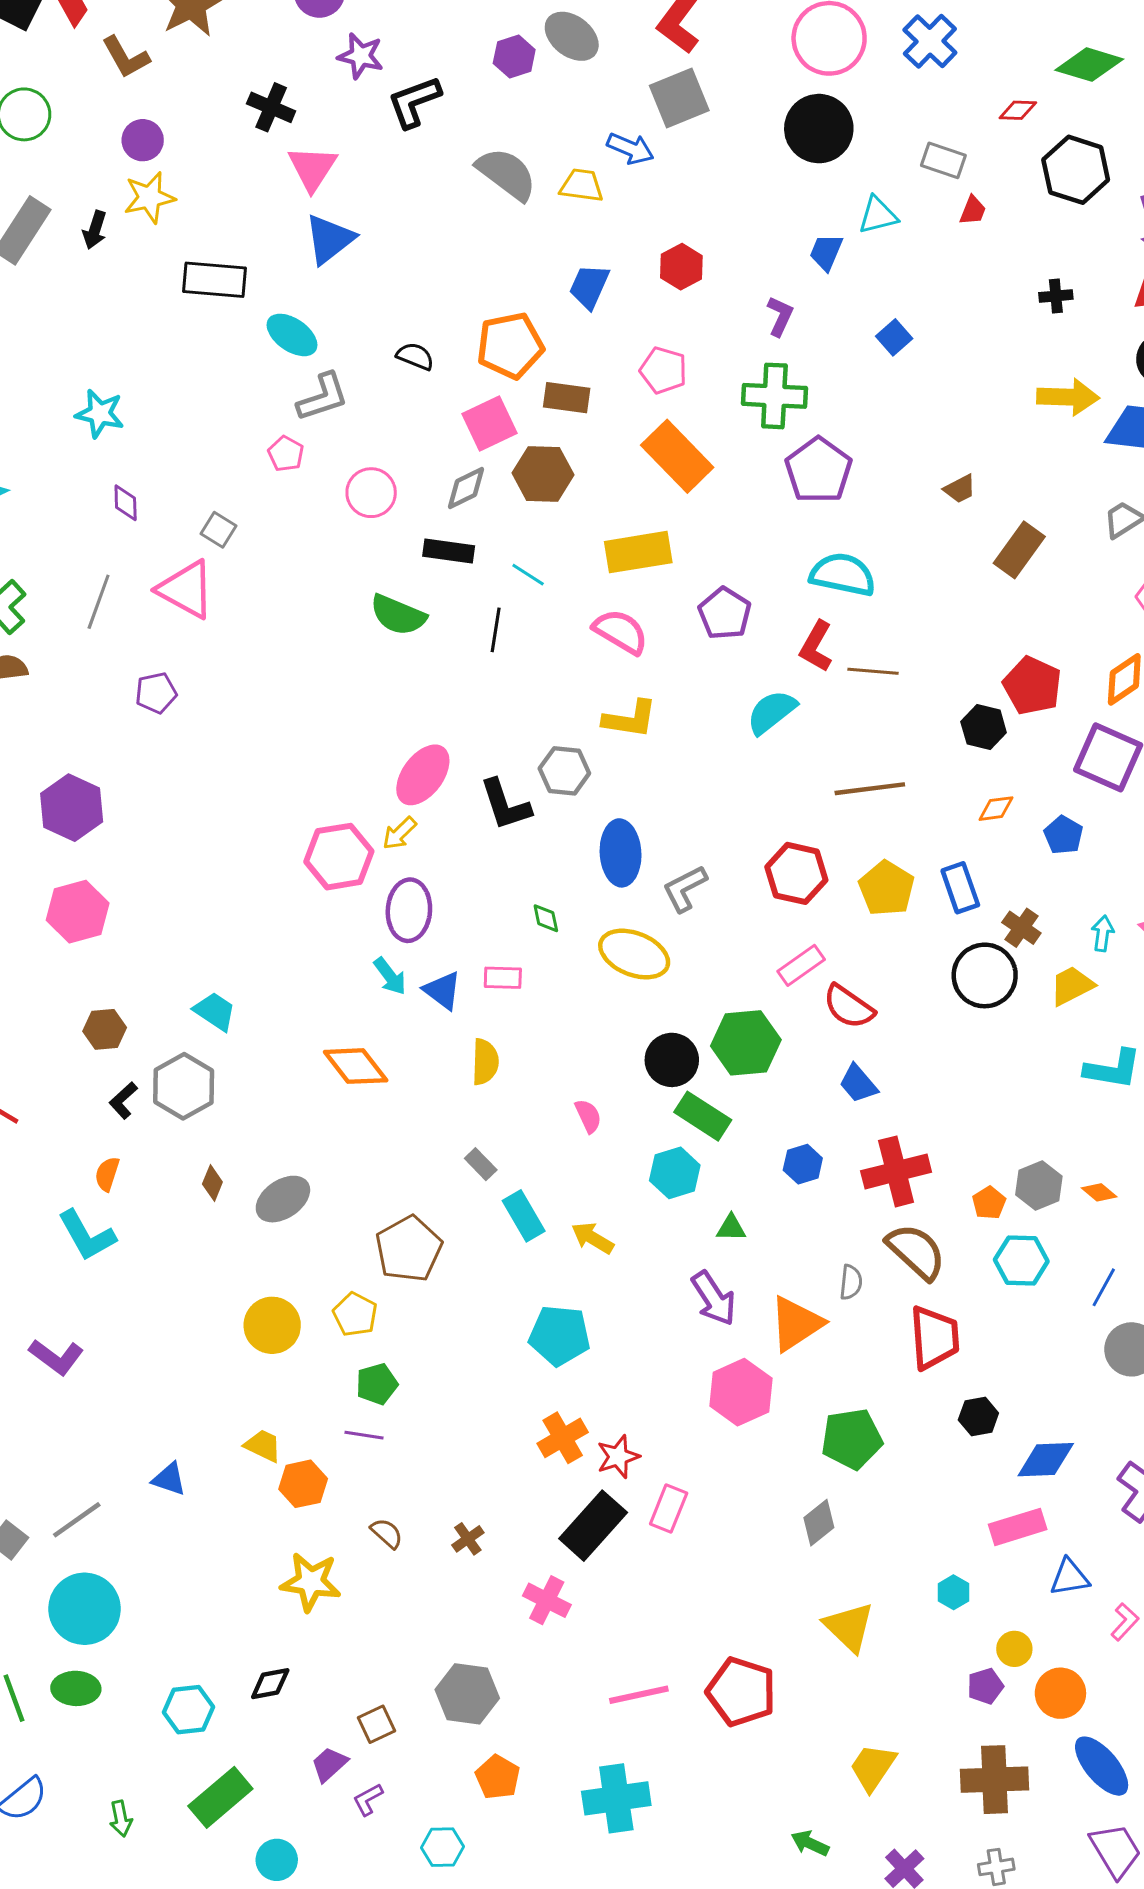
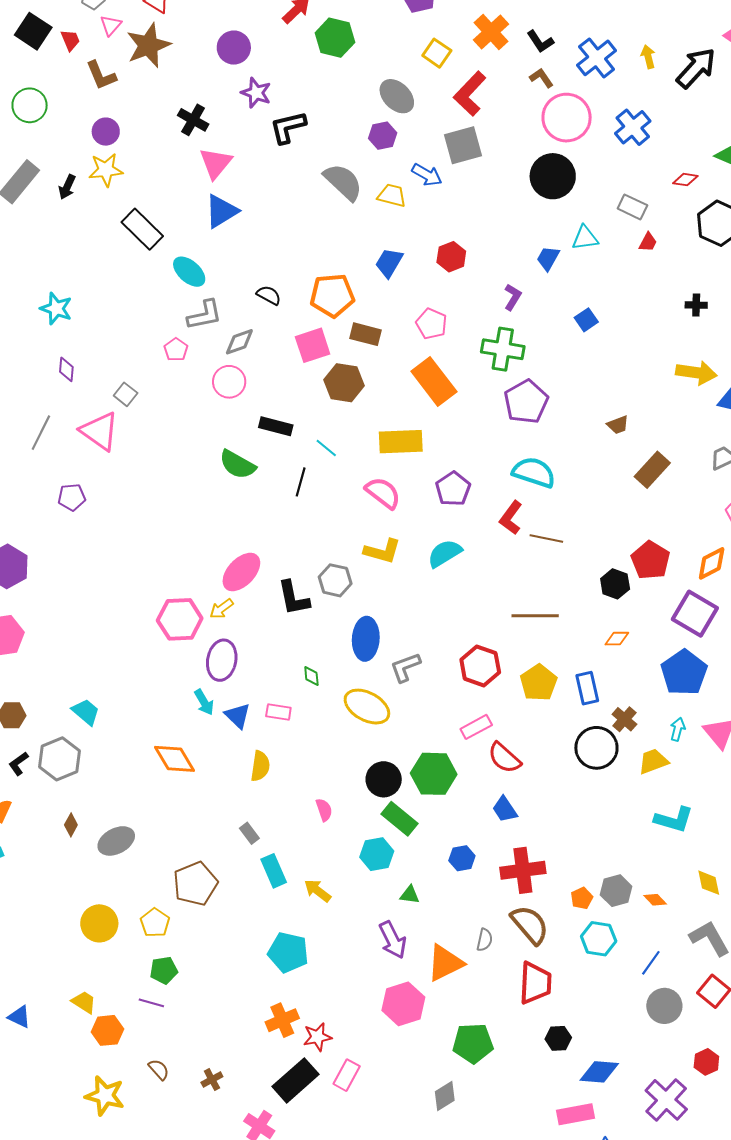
purple hexagon: (514, 57) -> (383, 136), moved
black rectangle: (214, 280) -> (142, 229), turned 33
gray diamond: (466, 488) -> (239, 342), moved
cyan semicircle: (772, 712) -> (445, 553), moved
blue pentagon: (1063, 835) -> (684, 673), moved, size x1.8

